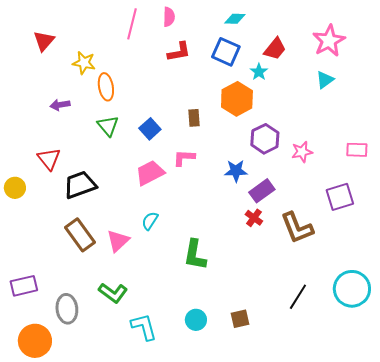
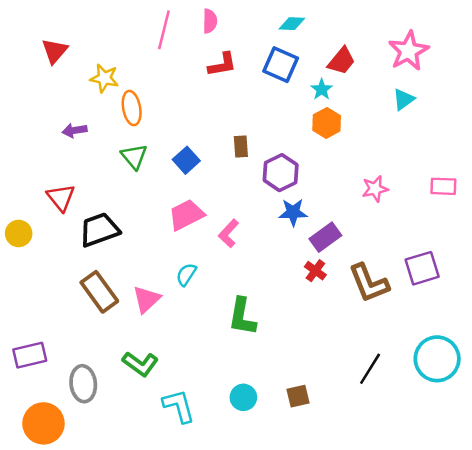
orange hexagon: (237, 99) -> (327, 123), moved, size x0.7
purple hexagon: (265, 139) -> (281, 173), moved
pink L-shape: (184, 158) -> (228, 233), moved, turned -50
purple square: (340, 197) -> (422, 268), moved

